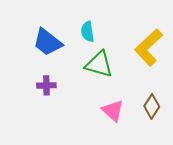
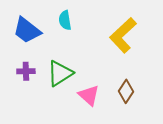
green triangle: (99, 64) -> (60, 73), moved, turned -48

